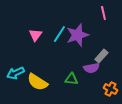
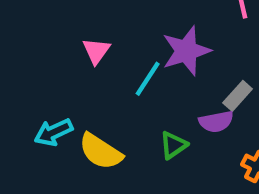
cyan line: (59, 34) -> (148, 79), moved
green triangle: (71, 79) -> (173, 145), turned -40

